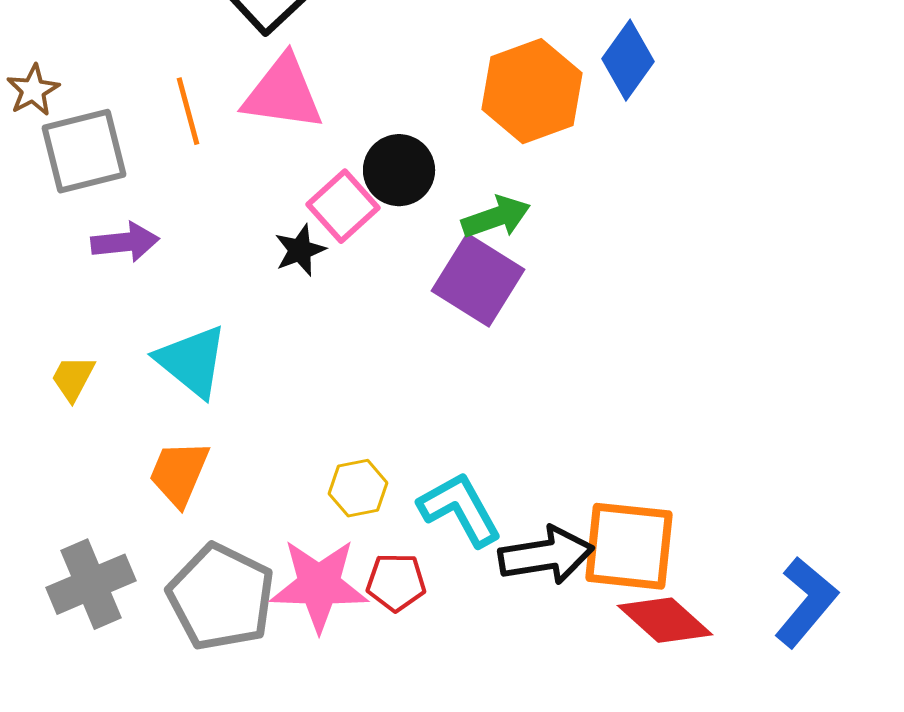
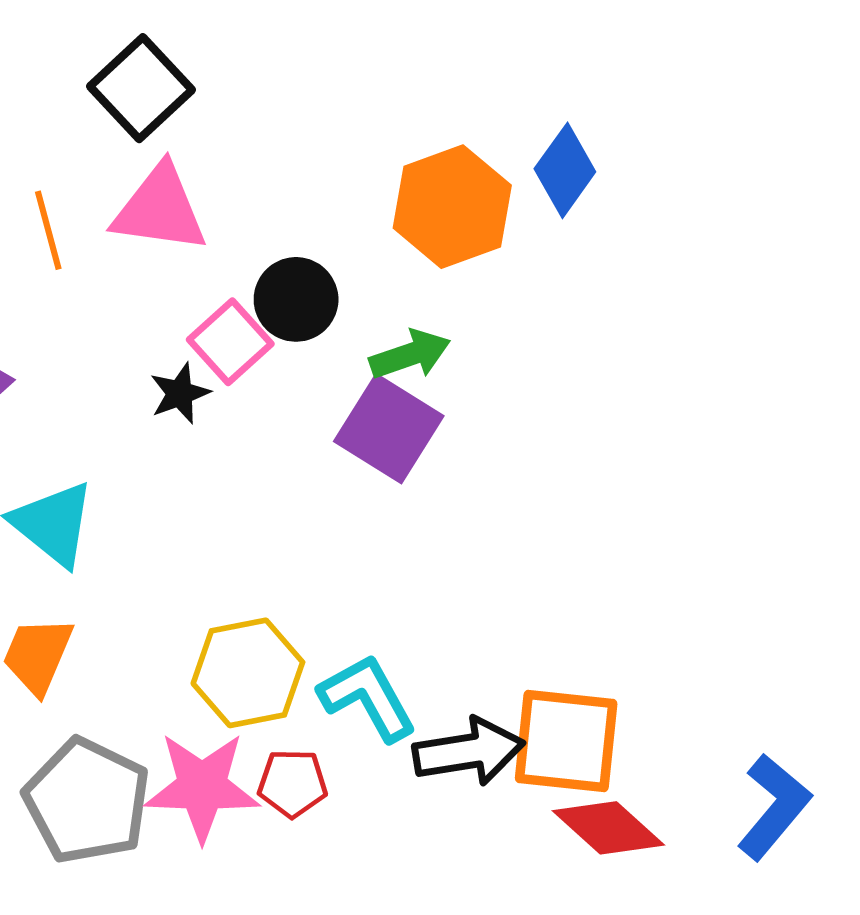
yellow hexagon: (358, 488) -> (248, 673), size x1.6

